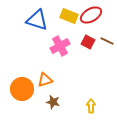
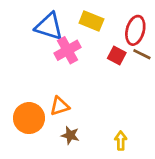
red ellipse: (91, 15) -> (135, 30), moved, turned -45
pink cross: (60, 46) -> (68, 50), moved

